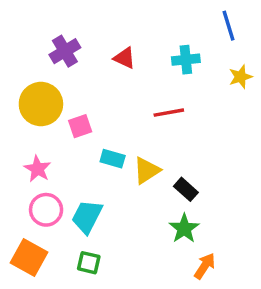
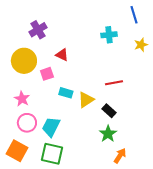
red triangle: (124, 58) -> (62, 55), moved
red line: (169, 113) -> (114, 83), moved
green square: (89, 263) -> (52, 154), size x1.6

